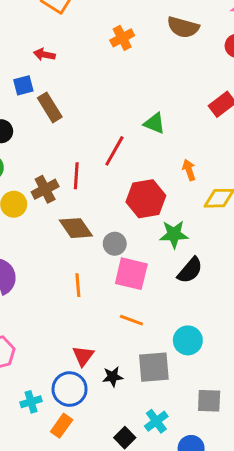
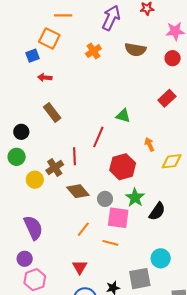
orange cross: (122, 38) -> (93, 51), moved
blue square: (23, 85) -> (32, 56), moved
green star: (174, 234) -> (135, 198), moved, turned -30
orange line: (78, 285) -> (83, 229), turned 49
orange line: (131, 320) -> (110, 243), moved
red triangle: (83, 356) -> (80, 267), moved

